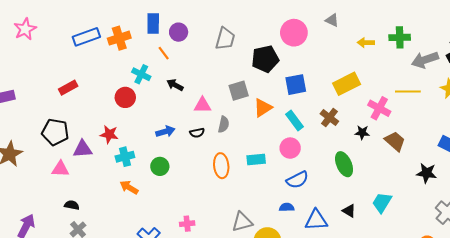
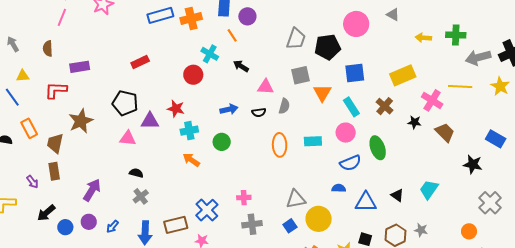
gray trapezoid: (225, 39) -> (296, 39), moved
orange triangle: (263, 108) -> (322, 93), turned -30
green ellipse: (344, 164) -> (378, 148), moved

